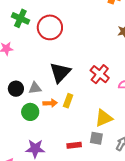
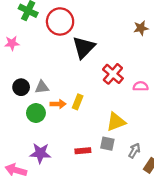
black triangle: (60, 73) -> (84, 47), moved

